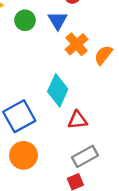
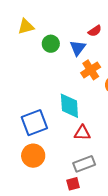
cyan diamond: (58, 90) -> (69, 106), turned -36

